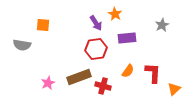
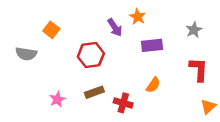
orange square: (43, 25) -> (51, 30), turned 32
red hexagon: (96, 49) -> (91, 55), moved
red L-shape: (153, 73) -> (199, 69), moved
brown rectangle: (79, 77) -> (94, 92), size x0.7

